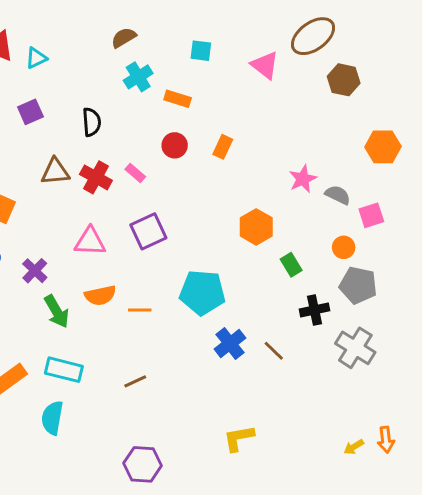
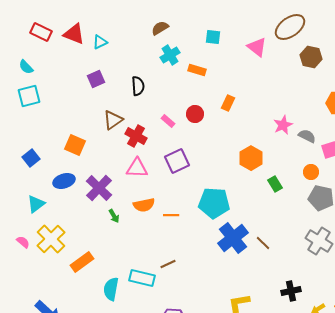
red circle: (175, 145) -> (195, 114), moved
brown triangle: (55, 172) -> (113, 120), turned -30
red cross: (96, 177) -> (136, 136), moved
purple cross: (35, 271) -> (99, 188), size x1.5
black cross: (314, 310) -> (291, 291), moved
green arrow: (57, 311) -> (114, 216), size x0.6
blue cross: (230, 343) -> (233, 238), size x1.4
cyan rectangle: (64, 370) -> (142, 278), moved

